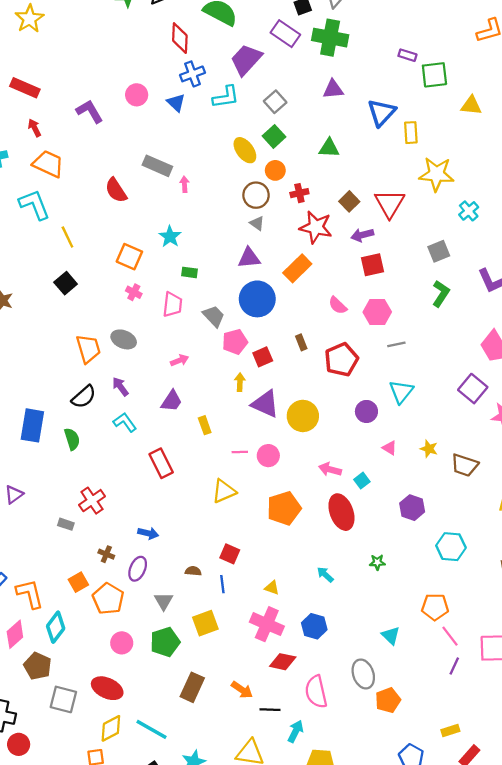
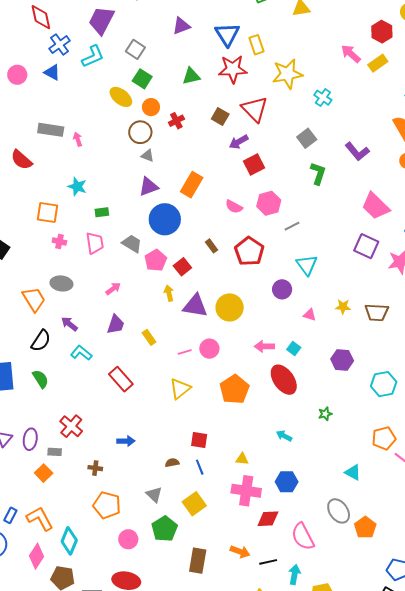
red star: (316, 227) -> (233, 69), moved
purple ellipse: (138, 569) -> (30, 439), moved
orange square: (78, 582) -> (44, 473), moved

